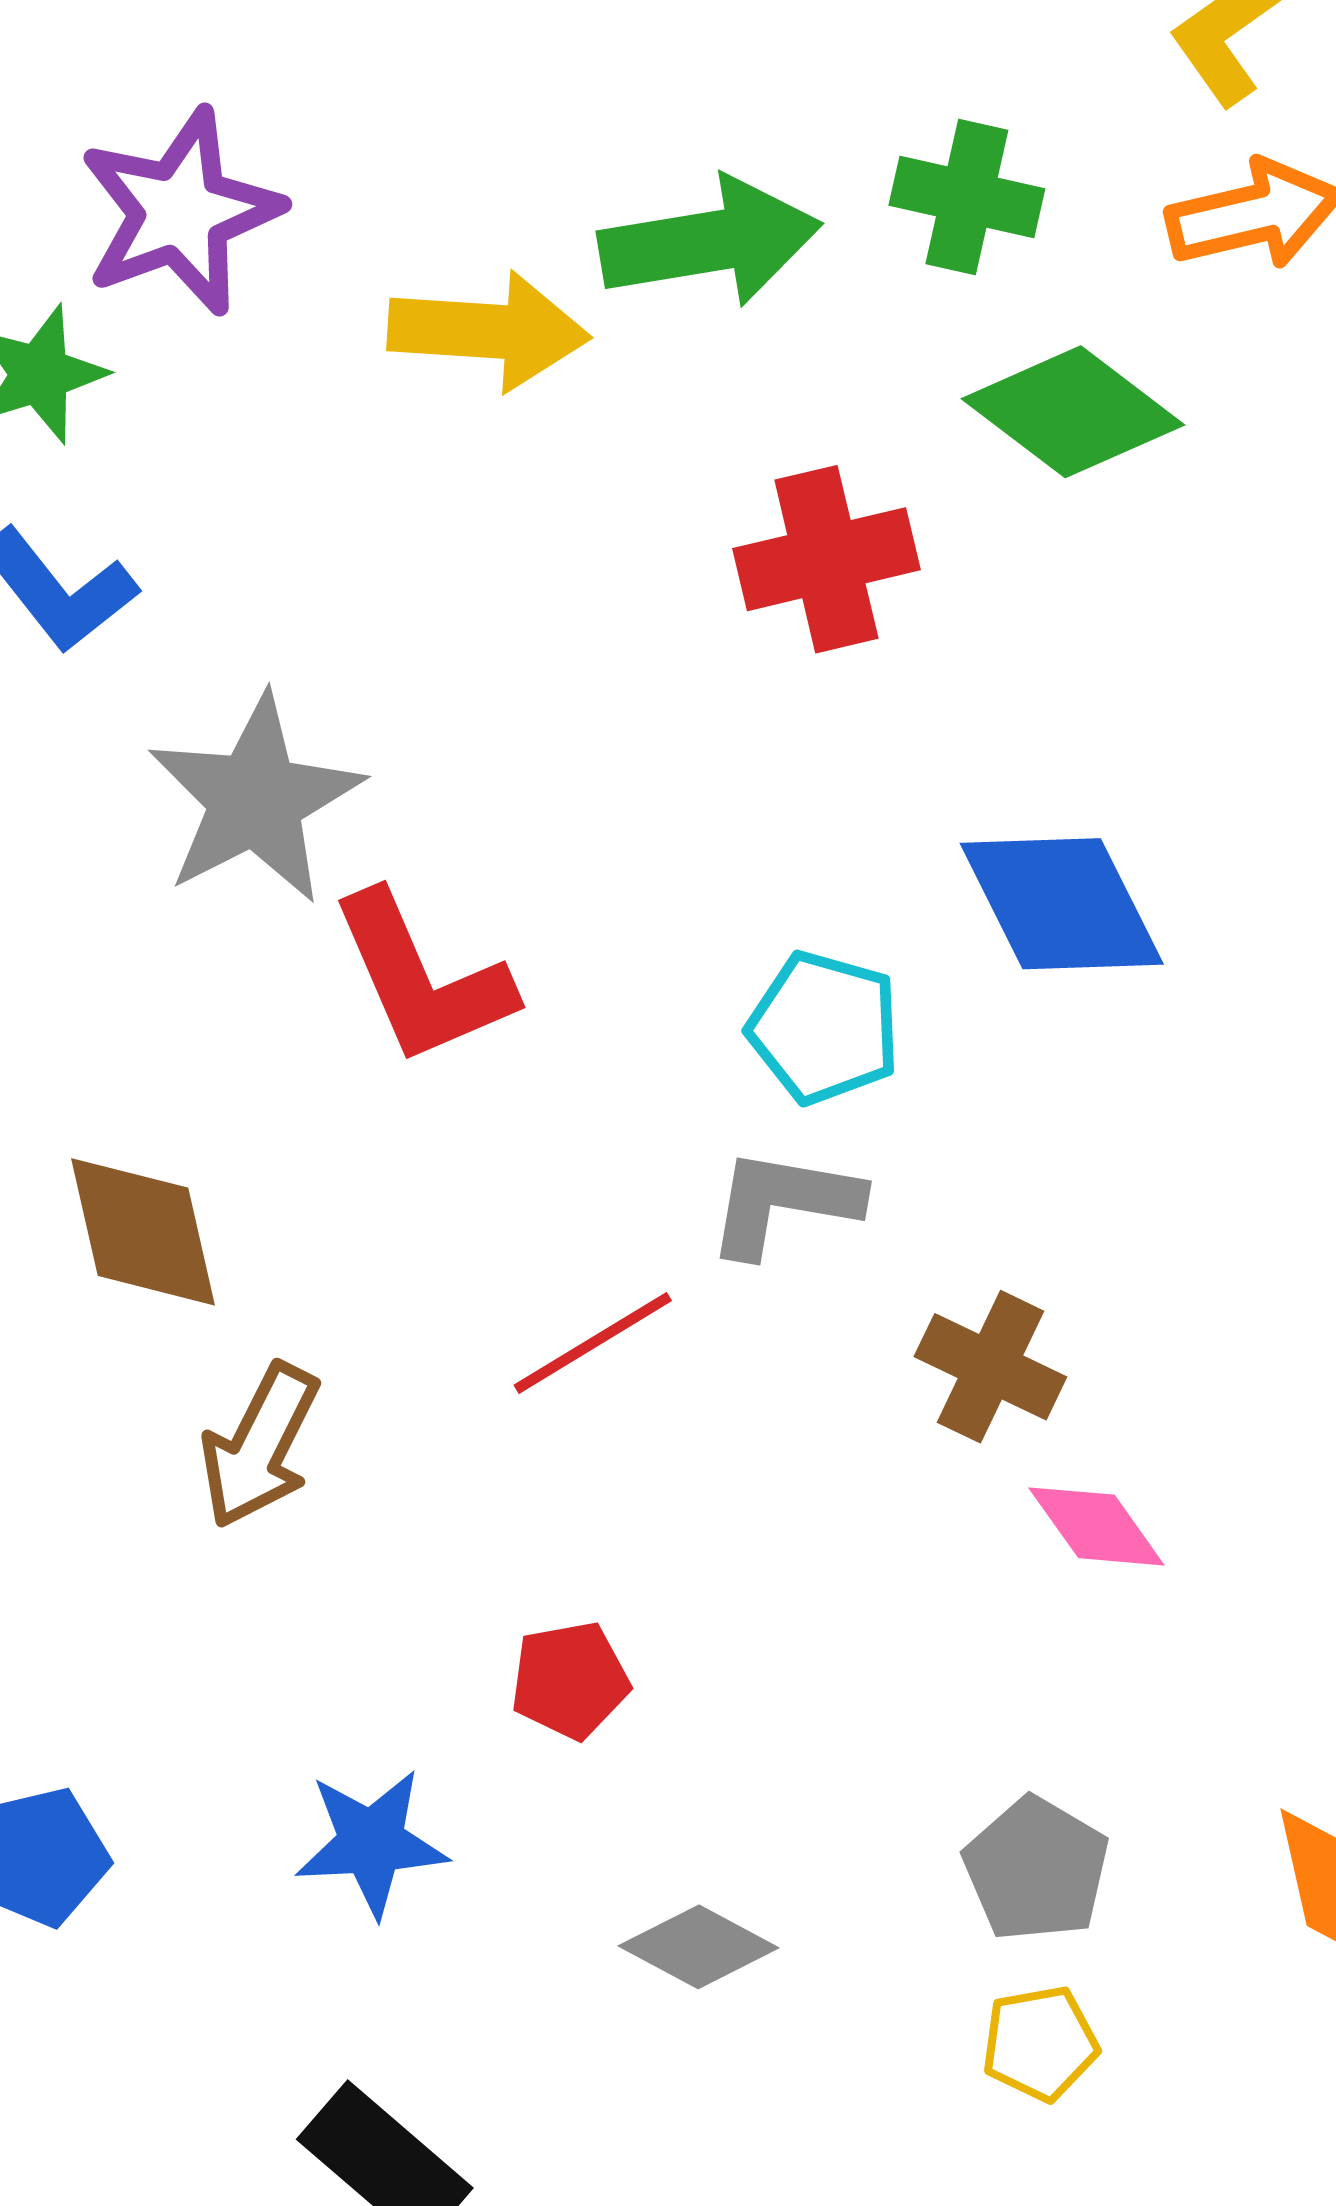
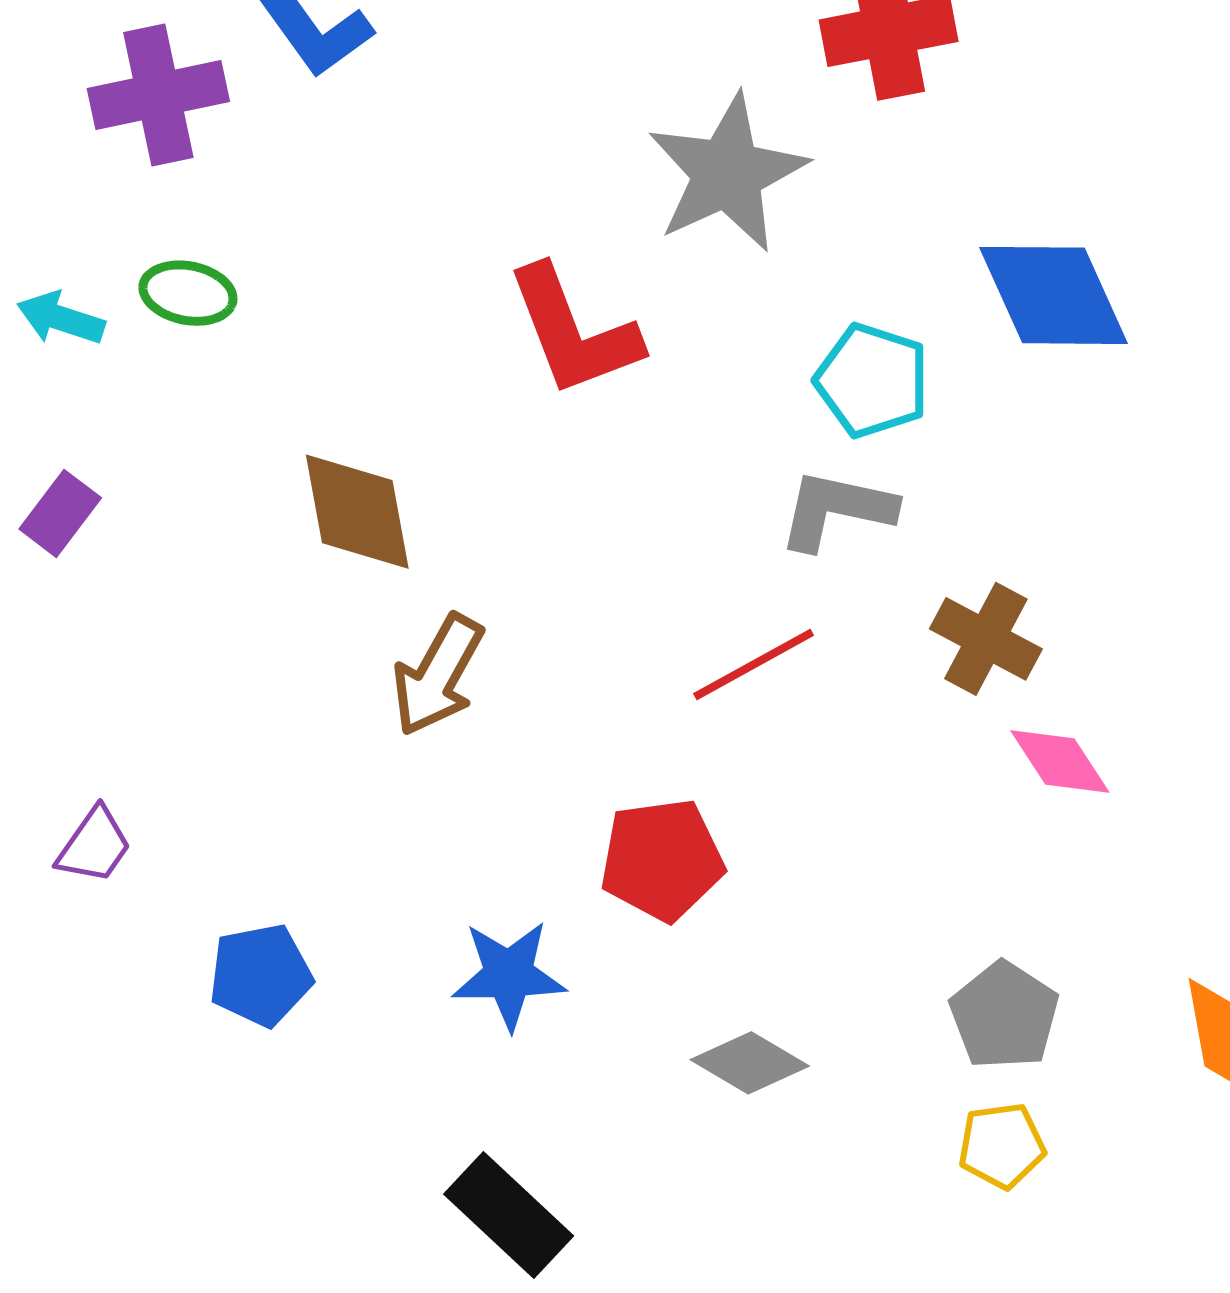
gray star: (255, 799) -> (727, 173), moved
red line: (593, 1343) -> (754, 665), moved
red pentagon: (570, 1680) -> (662, 860), size x1.4

